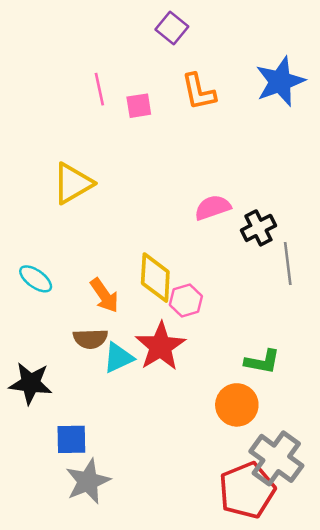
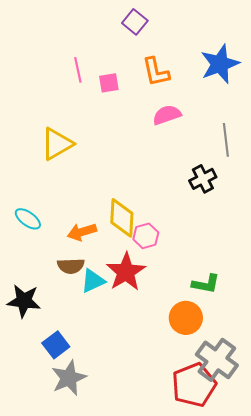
pink semicircle: (213, 208) -> (167, 115), moved
gray line: (288, 264) -> (226, 140), moved
orange arrow: (104, 295) -> (82, 232), turned 108
blue square: (71, 439) -> (56, 345), turned -36

